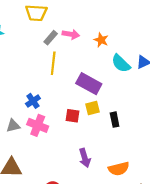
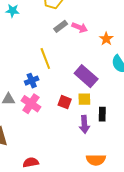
yellow line: (53, 63) -> (45, 58), moved, turned -40
purple arrow: (85, 158) -> (84, 124), moved

